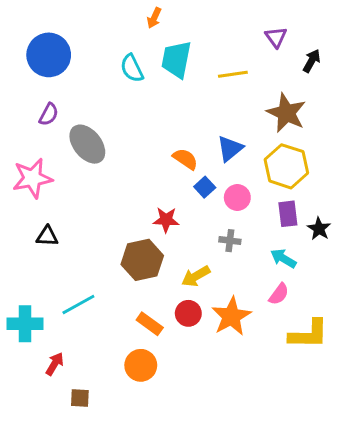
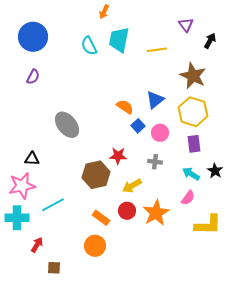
gray ellipse: (87, 144) -> (67, 125), moved
pink star: (32, 178) -> (22, 186), moved
red star: (166, 220) -> (118, 156), moved
black star: (319, 229) -> (215, 171), moved

